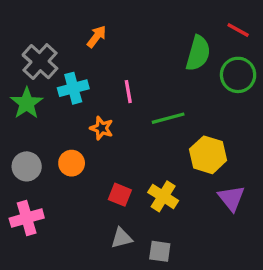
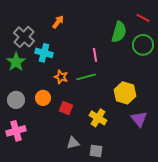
cyan cross: (73, 88) -> (44, 53), turned 30
pink line: (128, 92) -> (95, 55), moved
green line: (168, 118) -> (86, 77), moved
red square: (120, 195) -> (66, 108), moved

